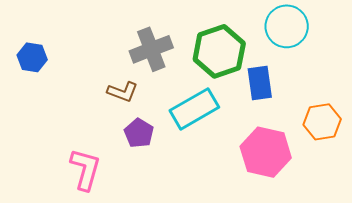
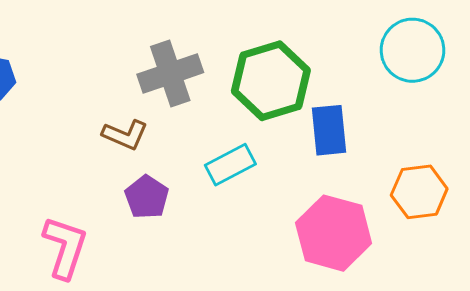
cyan circle: (287, 26) -> (412, 50), moved
cyan rectangle: (194, 109) -> (230, 165), size x0.7

